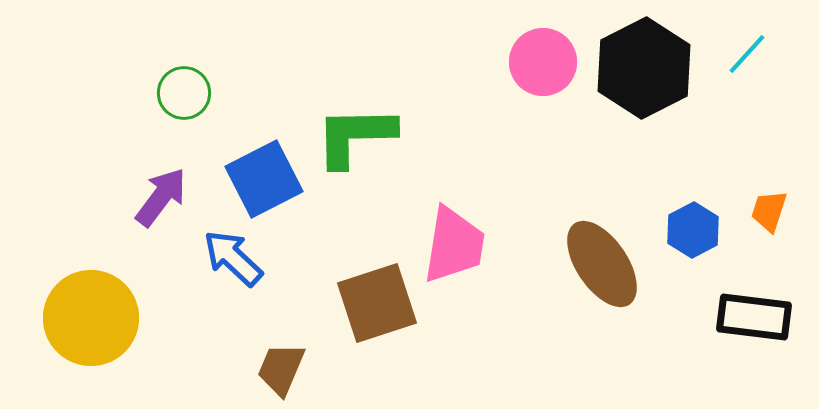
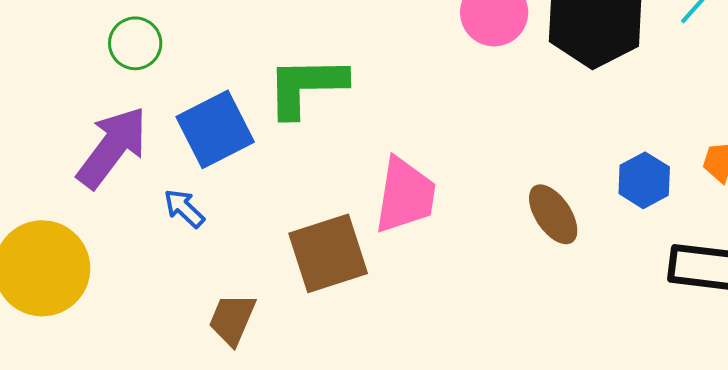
purple arrow: (161, 197) -> (112, 147), size x1.4
blue arrow: (233, 258) -> (184, 208), size x0.7
brown ellipse: (602, 264) -> (553, 214), size x0.7

